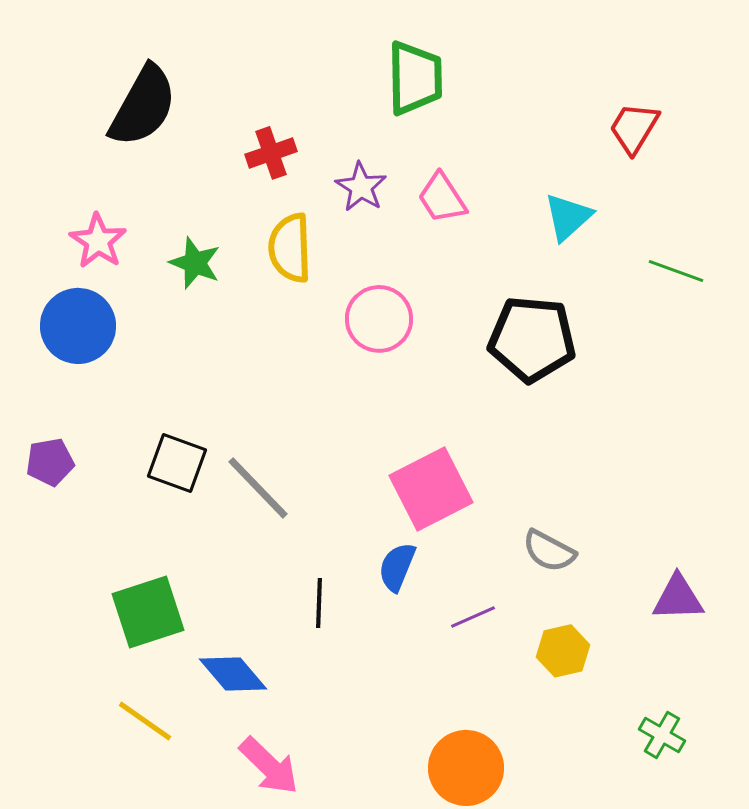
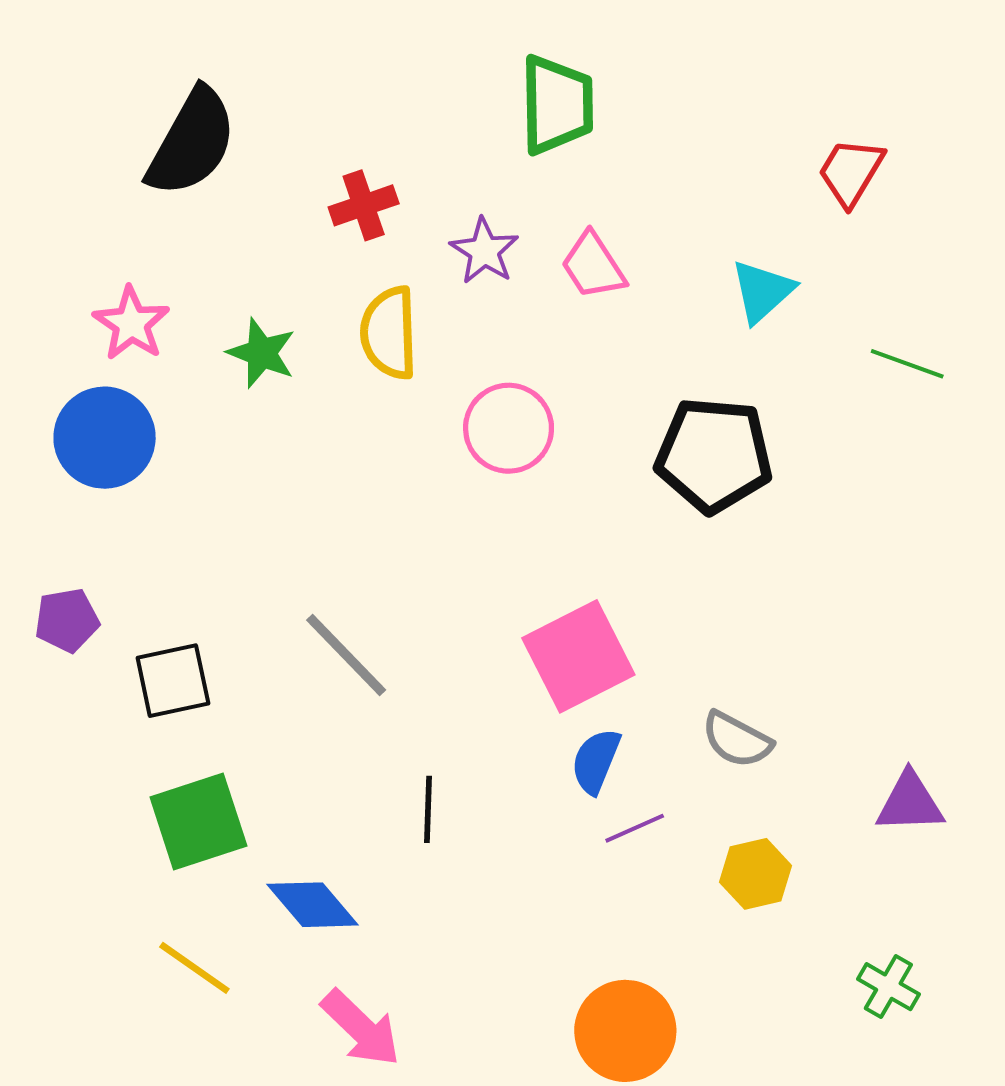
black square: (177, 463) -> (173, 681), moved, turned -32
blue semicircle: (397, 567) -> (596, 761), moved

